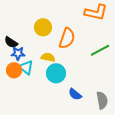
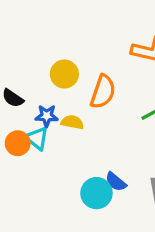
blue star: (18, 53) -> (47, 116), moved
cyan circle: (56, 73) -> (96, 193), moved

